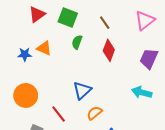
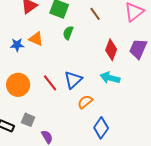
red diamond: (109, 50) -> (111, 50), moved
cyan arrow: (142, 92) -> (110, 78), moved
red line: (59, 114) -> (50, 83), moved

